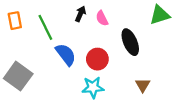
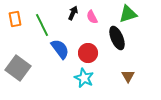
green triangle: (160, 15) -> (128, 14), moved
cyan star: (93, 87) -> (84, 78), turned 30

